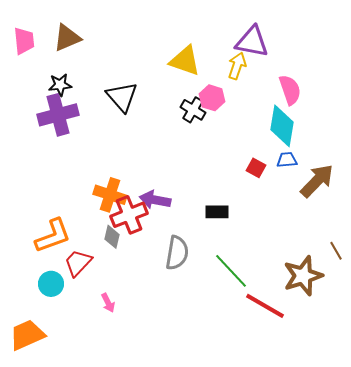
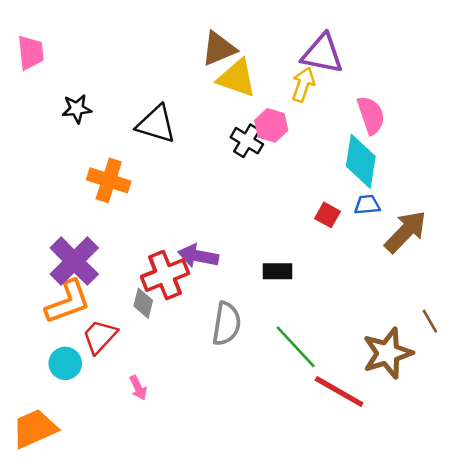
brown triangle: (67, 38) -> (219, 49), moved
black triangle: (122, 97) -> (156, 124), turned -32
purple cross: (58, 115) -> (74, 261), moved, turned -30
orange cross: (110, 195) -> (109, 180), moved

